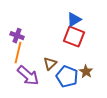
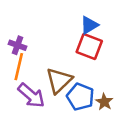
brown triangle: (50, 64) -> (59, 80), size x1.6
brown star: (86, 72) -> (104, 102), moved

